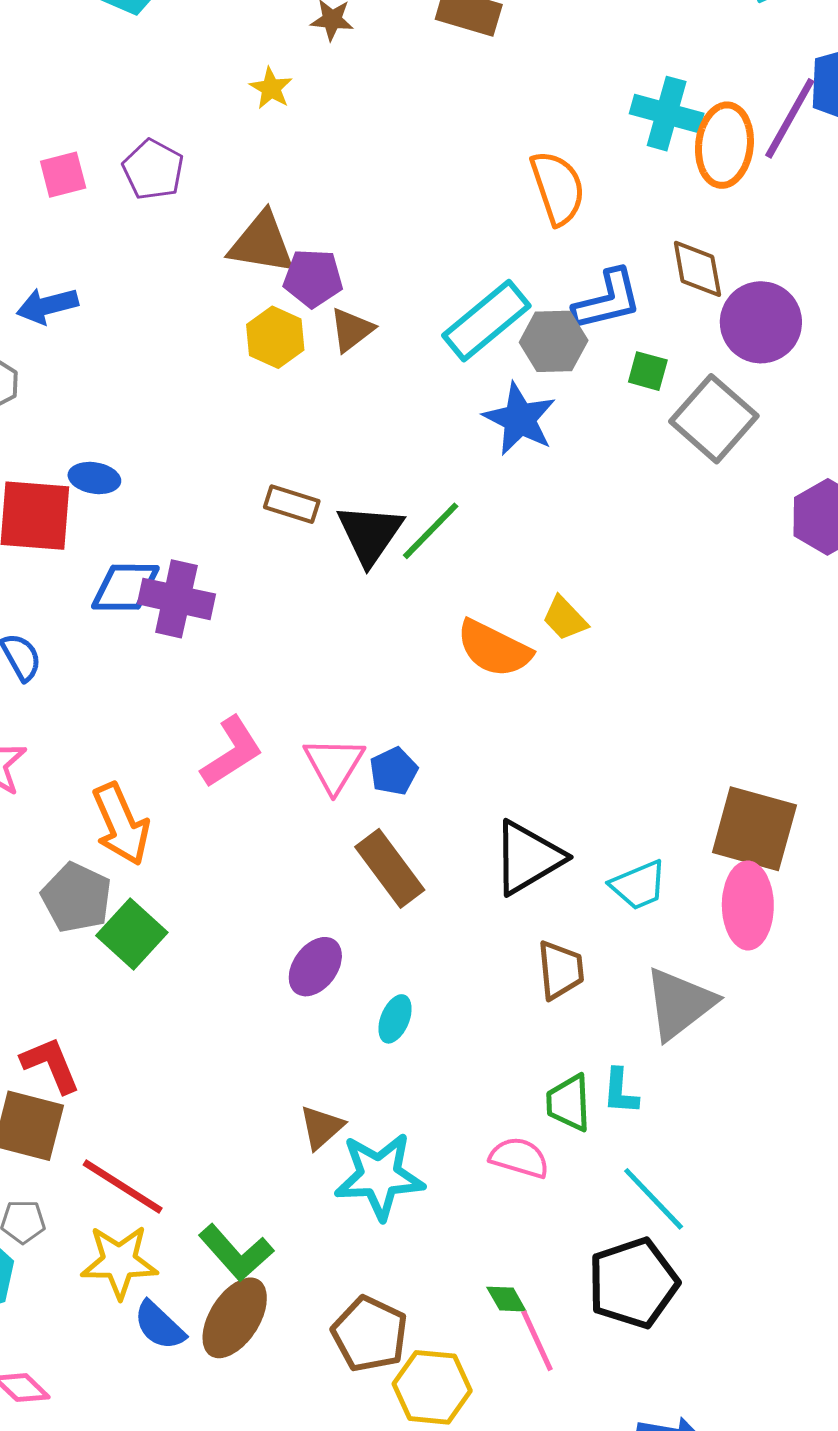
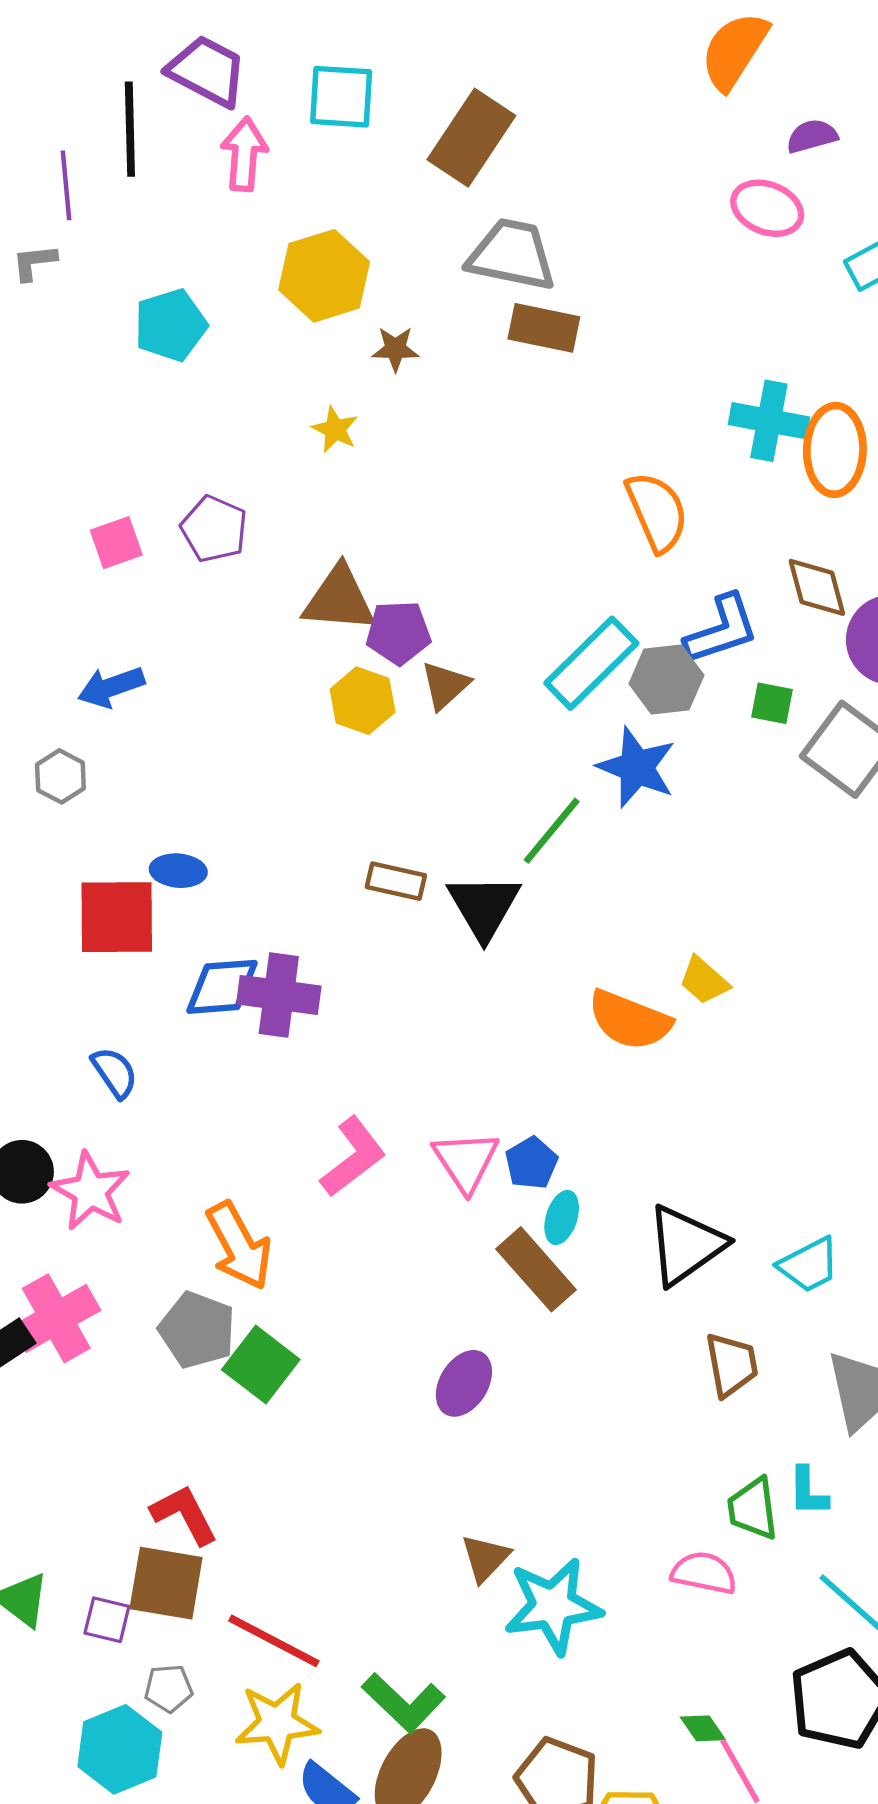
green line: (431, 531) -> (552, 831), moved
cyan ellipse: (395, 1019) -> (562, 1217), moved

